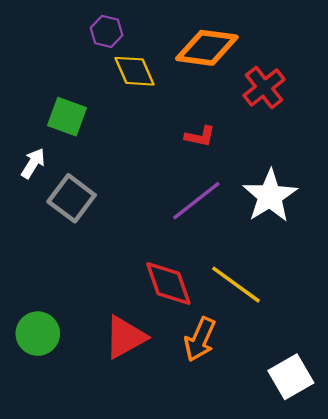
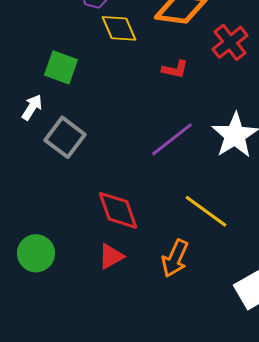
red L-shape: (200, 136) -> (175, 69), moved
red diamond: (168, 283) -> (118, 210), moved
red triangle: (125, 337) -> (111, 256), size x0.7

